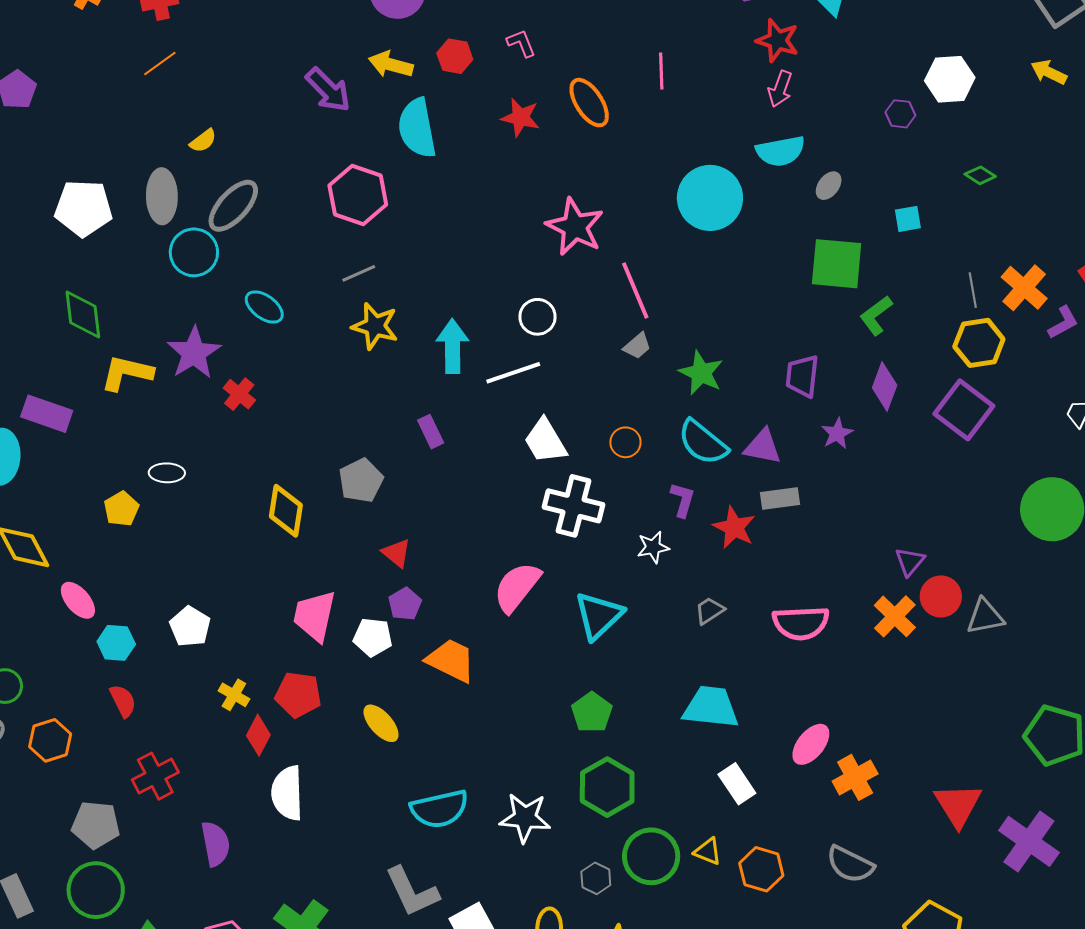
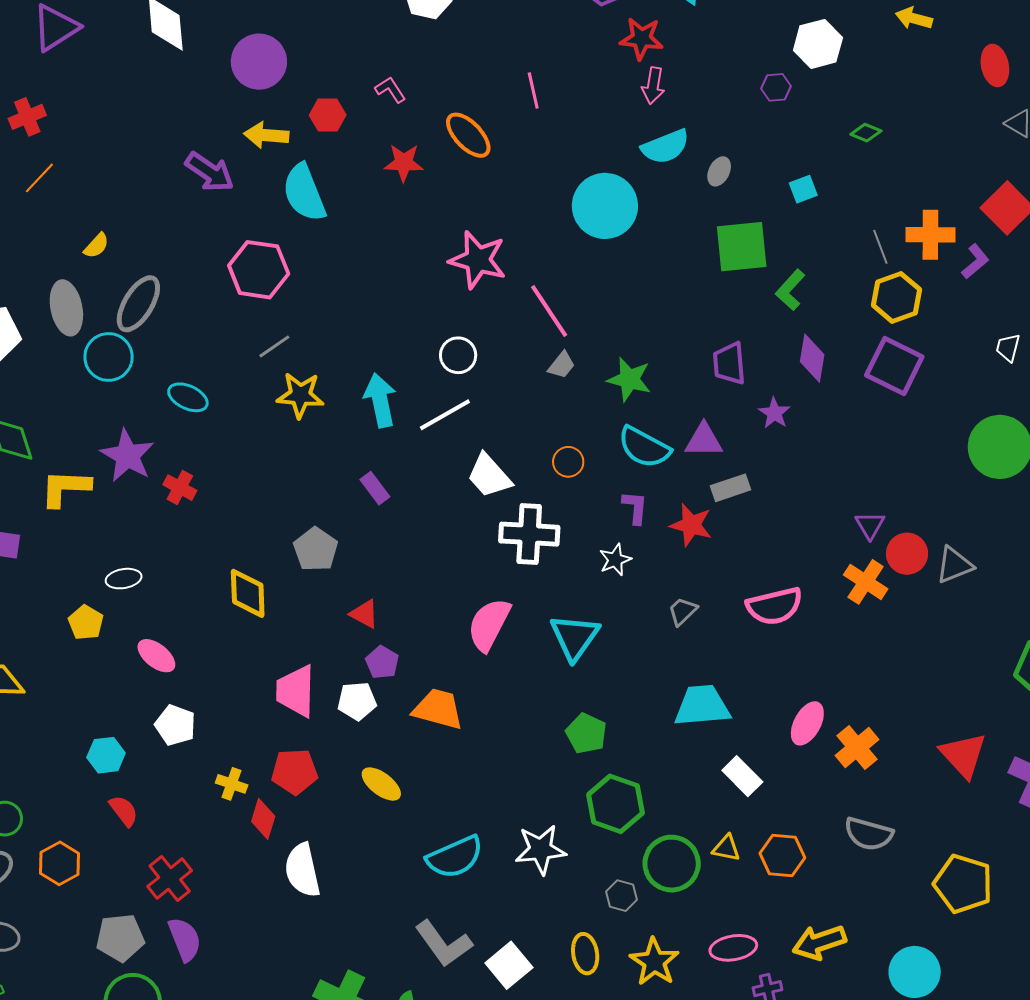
orange cross: (1024, 288) -> (930, 235), turned -30
pink ellipse: (78, 600) -> (156, 656), moved
purple semicircle: (215, 844) -> (185, 939), moved

